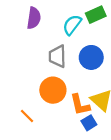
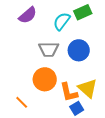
purple semicircle: (34, 18) -> (28, 15), turned 42
gray trapezoid: (57, 56) -> (49, 49), turned -90

